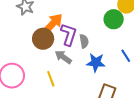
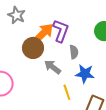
purple L-shape: (69, 34) -> (61, 31), moved
yellow line: (51, 79) -> (67, 92), moved

